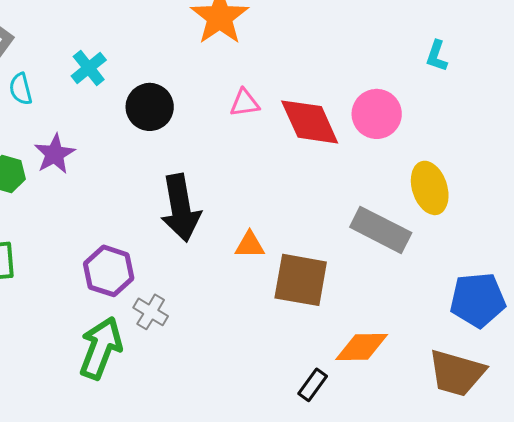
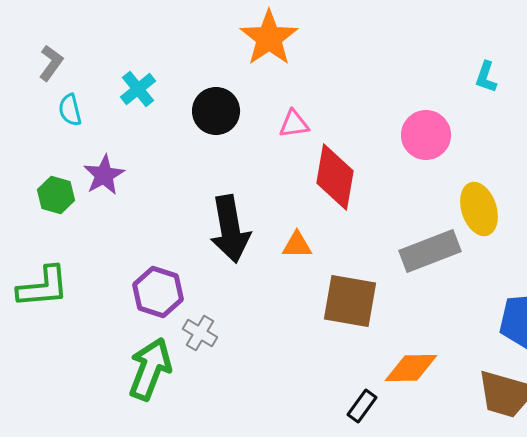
black circle: (150, 107) -> (216, 111), moved
red diamond: (310, 122) -> (335, 177), moved, turned 34
gray rectangle: (381, 230) -> (430, 251), turned -48
orange triangle: (250, 245) -> (297, 245), moved

